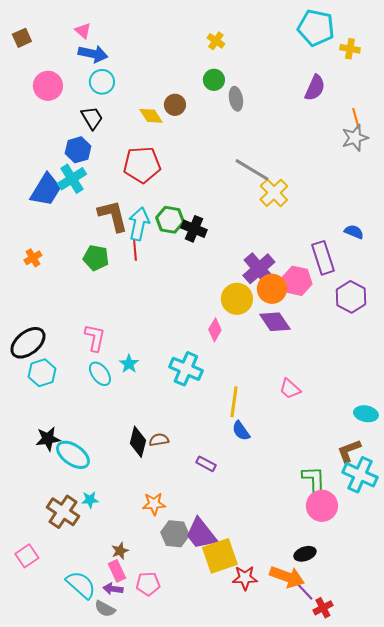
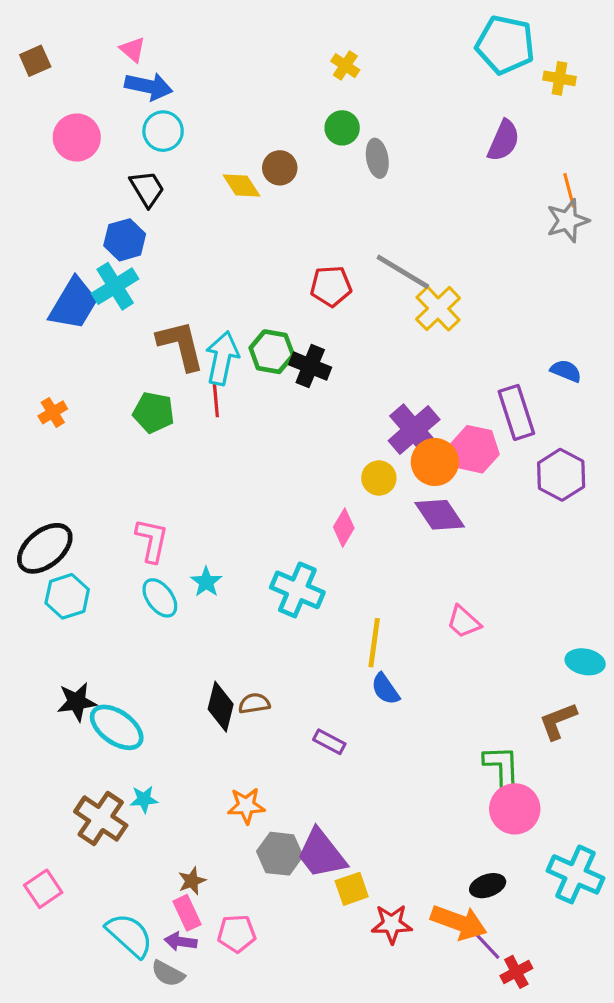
red pentagon: (142, 165) -> (331, 286), moved, size x0.7
yellow circle: (237, 299) -> (379, 478), size x0.7
cyan cross: (360, 475) -> (576, 874), moved
yellow square: (220, 556) -> (352, 889), size x0.6

